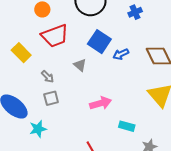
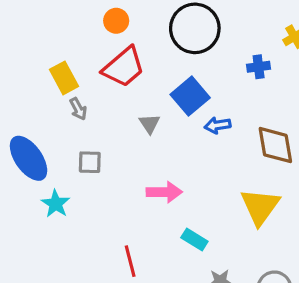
red trapezoid: (55, 36) -> (124, 67), turned -36
gray arrow: (47, 77) -> (78, 109), moved
cyan star: (38, 129) -> (56, 204), turned 30

